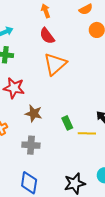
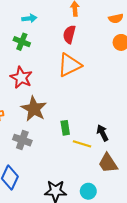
red semicircle: (47, 36) -> (69, 34), turned 36
brown star: (34, 113) -> (34, 109), size x1.4

